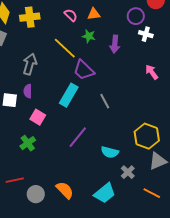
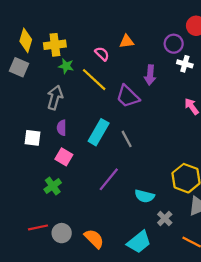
pink semicircle: (71, 15) -> (102, 54), moved
green star: (89, 36) -> (66, 66), moved
purple trapezoid: (84, 70) -> (128, 96), moved
purple semicircle: (28, 91) -> (62, 128), moved
gray line: (105, 101) -> (127, 139), moved
gray circle: (36, 194) -> (62, 233), moved

